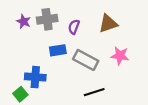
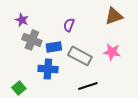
gray cross: (47, 19) -> (32, 40), moved, turned 30
brown triangle: (108, 24) -> (114, 16), moved
blue cross: (35, 77) -> (48, 69), moved

